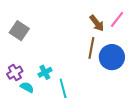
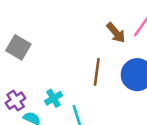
brown line: (91, 48) -> (97, 72), moved

